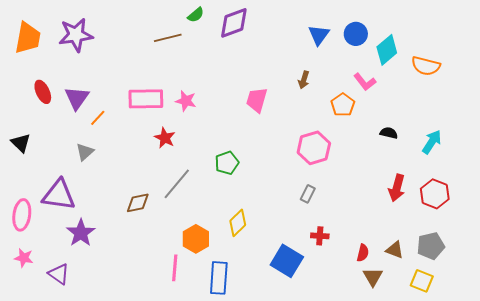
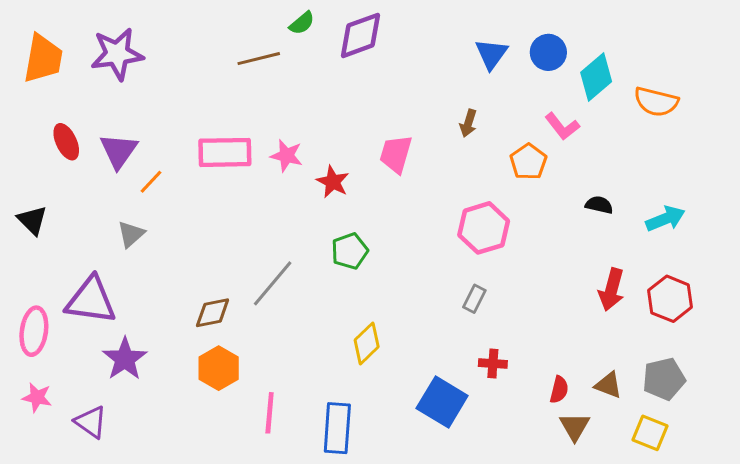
red star: (165, 138) -> (333, 182), moved
cyan arrow: (432, 142) -> (665, 219), turned 35
orange hexagon: (196, 239) -> (219, 368), moved

